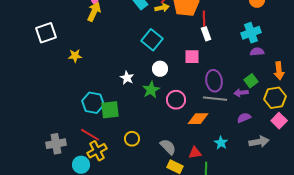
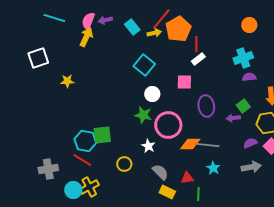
white rectangle: (206, 34) -> (198, 59), turned 72
white star: (127, 78) -> (148, 146), moved
green star: (151, 90) -> (143, 115), turned -30
gray line: (215, 99) -> (207, 145), moved
pink circle: (176, 100) -> (168, 125), size x1.4
cyan hexagon: (93, 103) -> (85, 141), moved
purple semicircle: (244, 118) -> (250, 143), moved
yellow cross: (97, 151) -> (89, 187), moved

